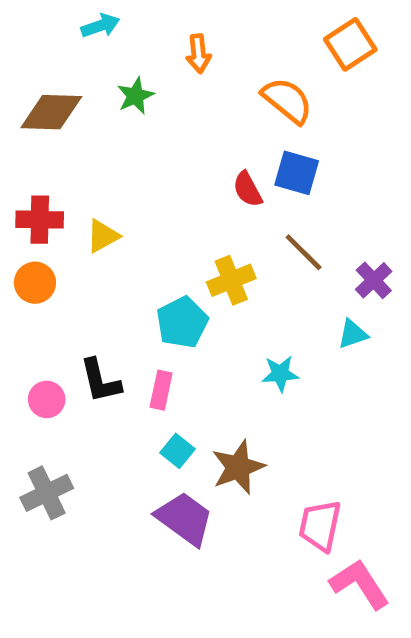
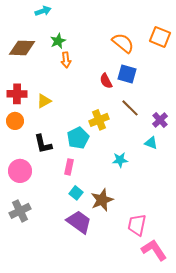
orange square: (350, 44) -> (160, 37), moved, turned -35
orange arrow: (198, 54) -> (66, 60), moved
cyan triangle: (353, 334) -> (151, 143), turned 40
black L-shape: (100, 381) -> (43, 144), moved
pink circle: (47, 399) -> (20, 171), size x1.5

